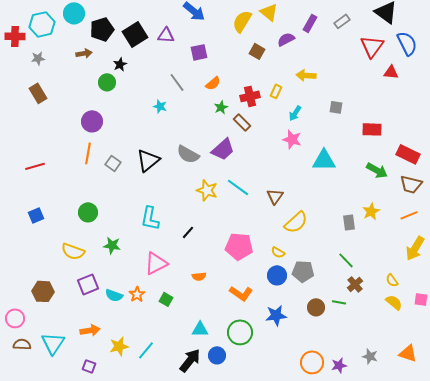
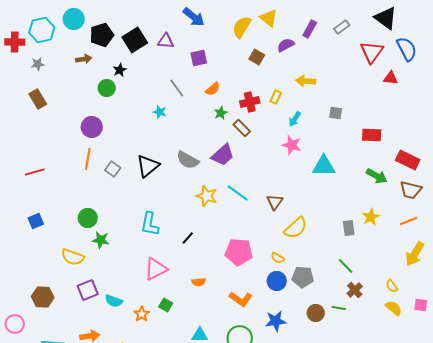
green star: (112, 245) -> (101, 240), moved
orange star: (137, 294) -> (142, 314), moved

